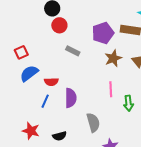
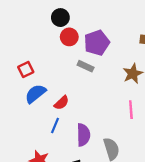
purple pentagon: (103, 33) -> (97, 43), moved
red semicircle: (51, 82) -> (62, 103), turned -40
purple semicircle: (71, 98) -> (83, 135), moved

